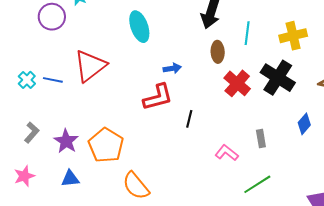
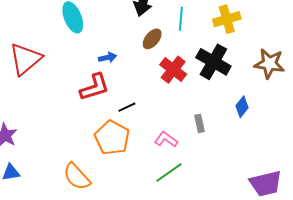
brown ellipse: (218, 52) -> (152, 39), turned 45
black line: (189, 119) -> (127, 107), turned 54
orange pentagon: (106, 145) -> (112, 138), moved
green line: (257, 184) -> (169, 172), moved

